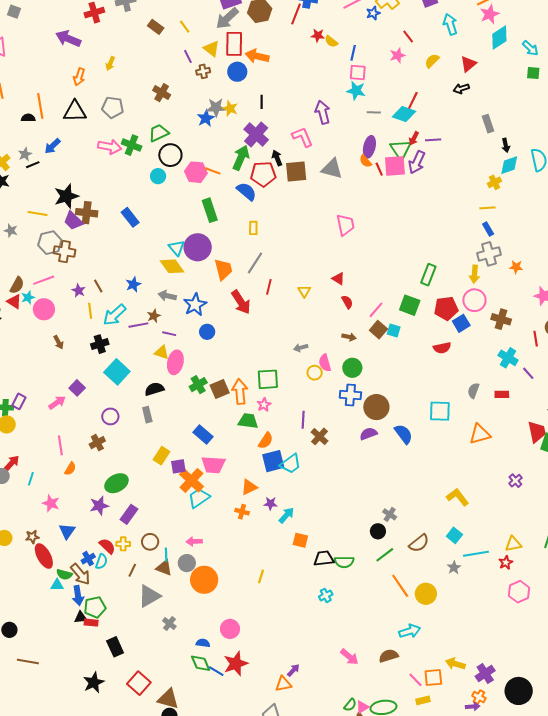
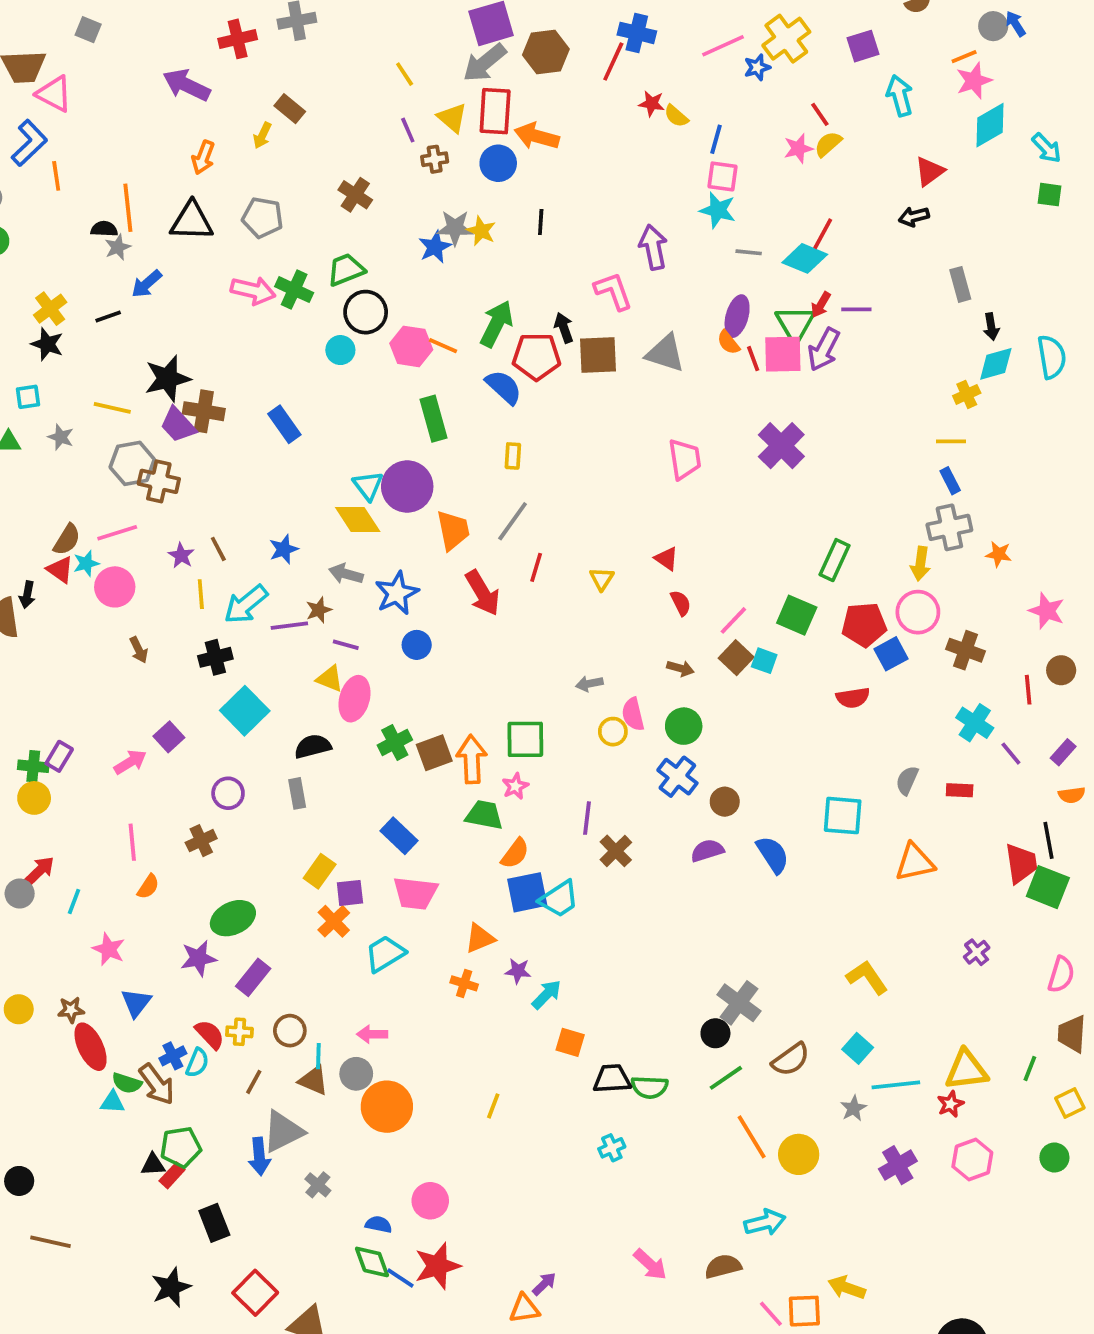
brown rectangle: (156, 27) -> (290, 109), moved
yellow semicircle: (432, 61) -> (828, 144), moved
purple cross: (256, 134) -> (781, 446), moved
gray star: (25, 154) -> (118, 247), moved
blue cross: (350, 395) -> (677, 777), turned 30
brown circle: (376, 407) -> (725, 802), size x0.6
orange cross: (191, 480) -> (334, 921), moved, size x0.7
gray cross: (390, 514) -> (739, 1003), size x1.6
yellow triangle: (513, 544) -> (966, 1070), size x1.4
blue arrow: (78, 595) -> (259, 1156), moved
red rectangle: (91, 623) -> (172, 1175), turned -56
purple cross: (485, 673) -> (898, 1165), moved

